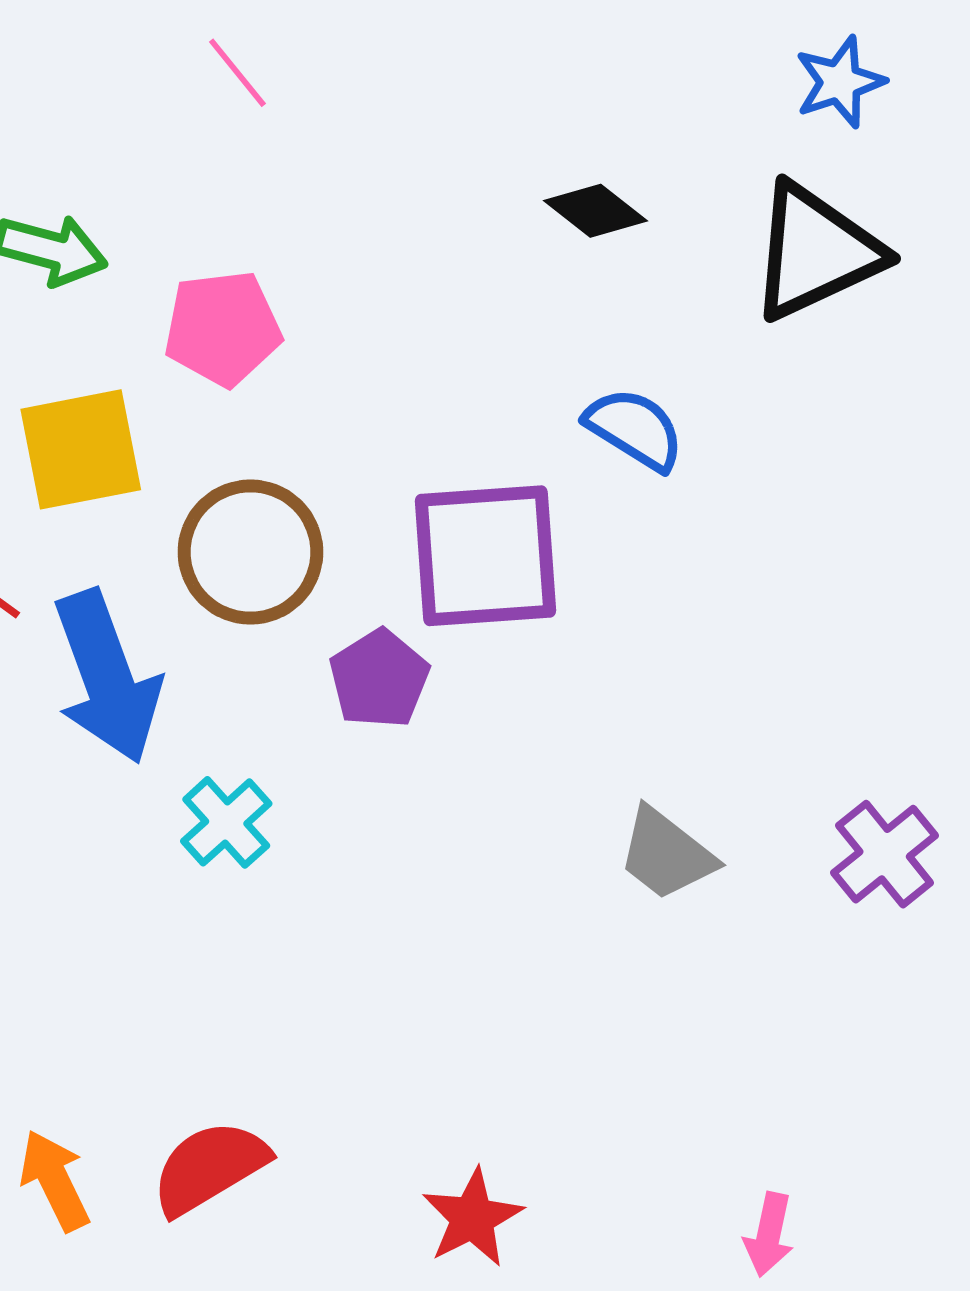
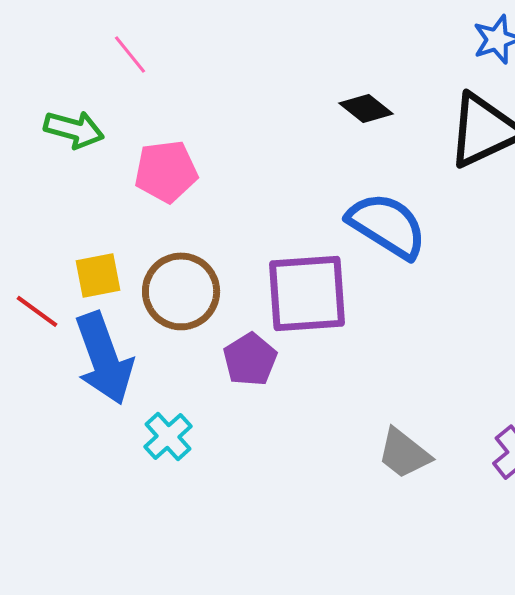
pink line: (237, 73) -> (130, 54), moved
blue semicircle: (635, 429) -> (387, 225), size x1.5
yellow square: (81, 449) -> (98, 275), moved, size x0.7

